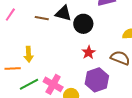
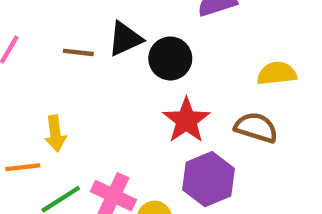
black triangle: (63, 13) -> (125, 39), turned -36
red star: (89, 52) -> (186, 120), size x1.5

